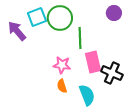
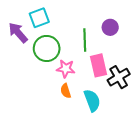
purple circle: (114, 13) -> (110, 27), moved
green circle: (60, 18) -> (47, 48), moved
black cross: (112, 73) -> (119, 77), turned 35

